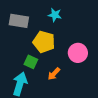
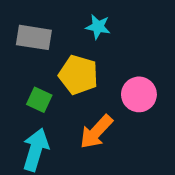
green square: (31, 62) -> (39, 100), moved
orange arrow: (54, 74) -> (96, 132), size x1.5

